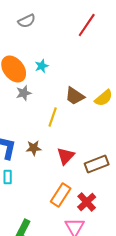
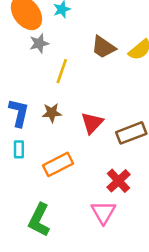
yellow line: (53, 117) -> (62, 71), moved
orange rectangle: (61, 195) -> (58, 164), moved, turned 30

